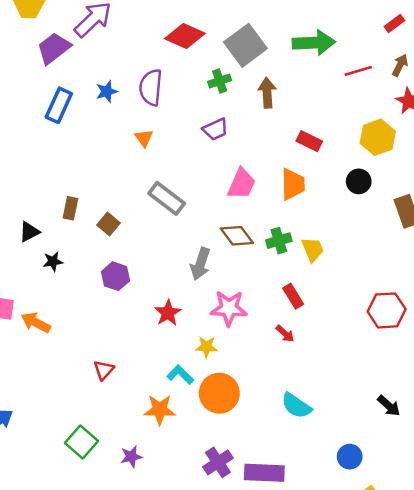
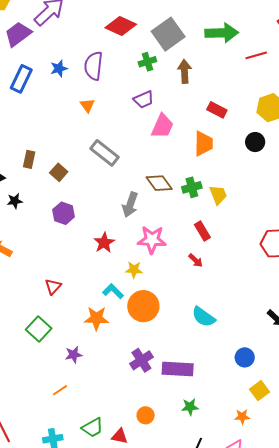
pink trapezoid: (242, 184) -> (162, 126), moved
green square: (81, 442) -> (39, 329), moved

